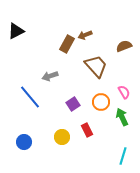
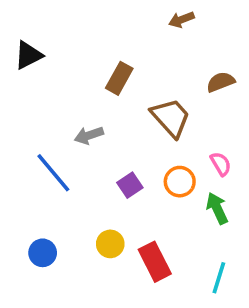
brown arrow: (85, 35) -> (181, 20), moved
red rectangle: (87, 130) -> (155, 262), moved, size x1.5

